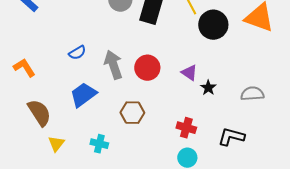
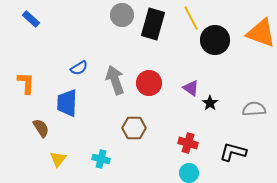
orange L-shape: (24, 68) -> (26, 83), turned 35
blue trapezoid: (83, 95) -> (67, 103), moved, turned -52
brown semicircle: (39, 113) -> (41, 128), size x0.7

